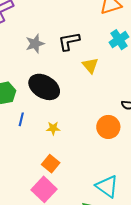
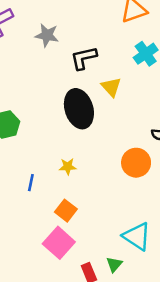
gray star: (35, 44) -> (47, 35), moved, turned 30
black ellipse: (44, 87) -> (79, 109), moved, turned 44
blue line: (21, 119) -> (31, 183), moved

